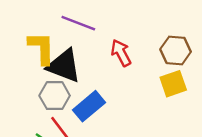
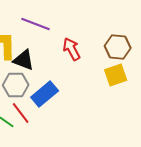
black triangle: (64, 66) -> (24, 60), size x0.7

